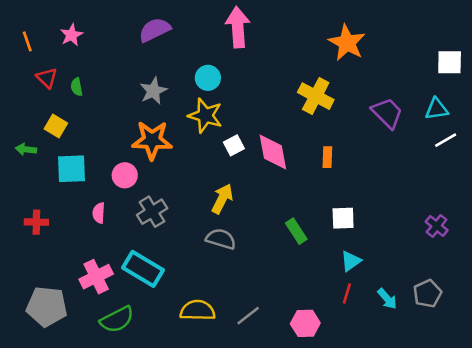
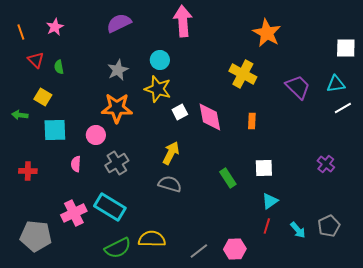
purple cross: (437, 226) -> (326, 164), moved
gray line: (248, 316) -> (199, 251), moved
green semicircle: (117, 320) -> (118, 248), moved

